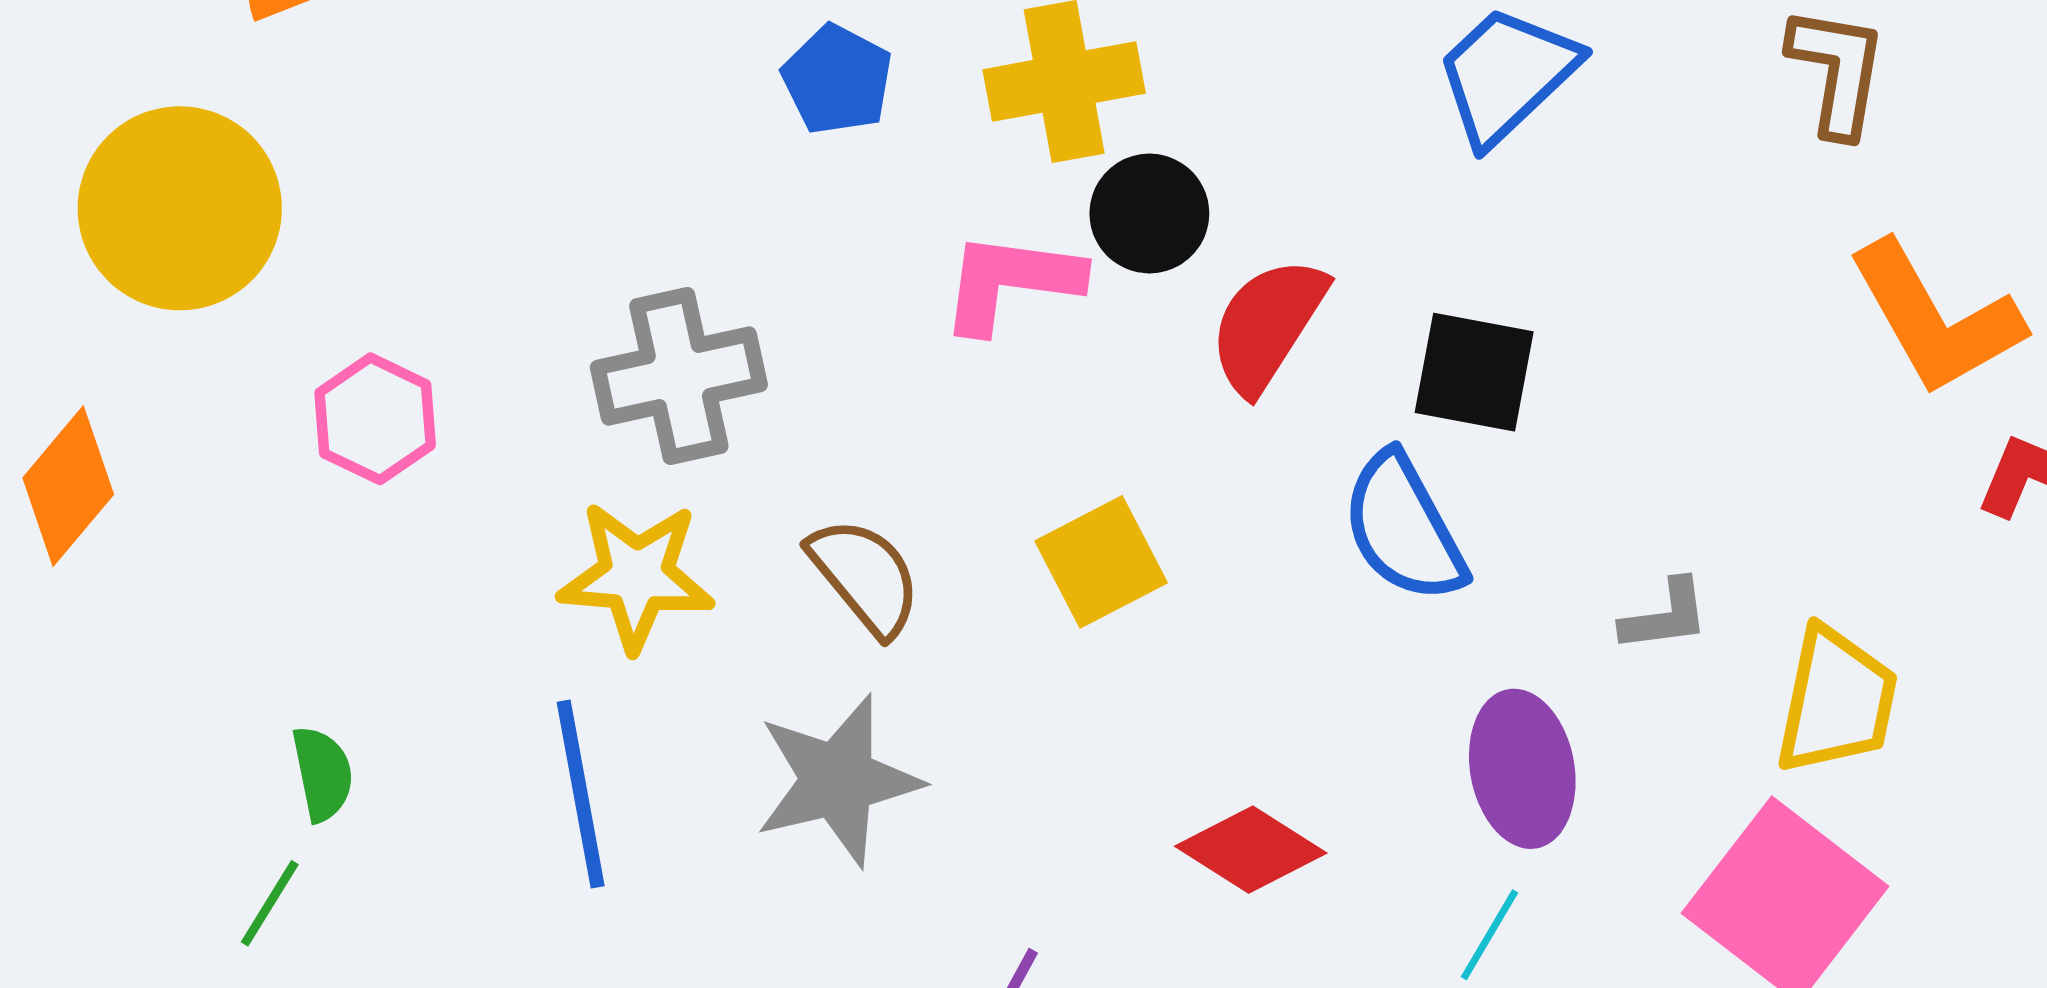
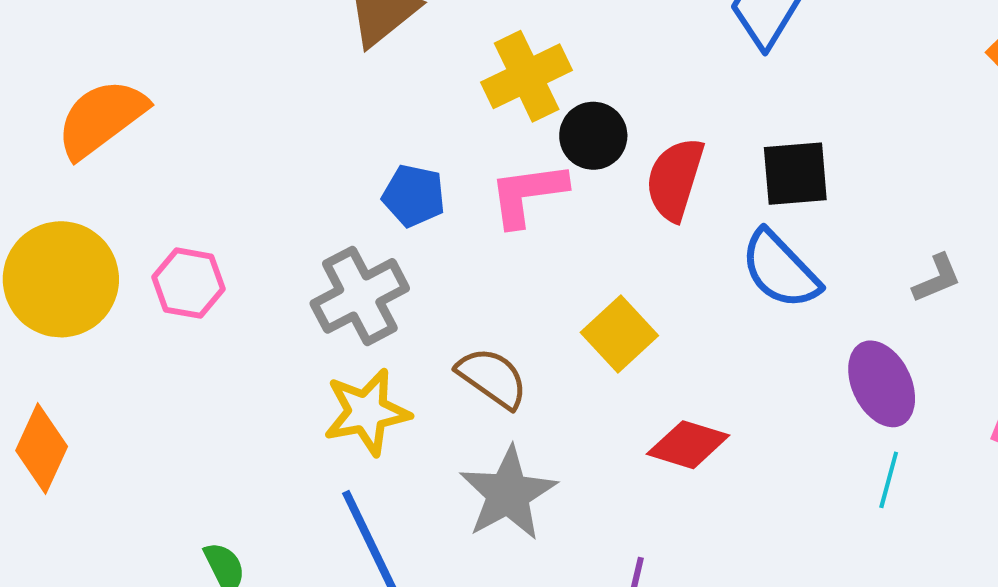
blue pentagon: (837, 80) -> (414, 196), moved
pink hexagon: (375, 419) -> (189, 283), moved
red diamond: (1251, 850) -> (688, 445), moved

